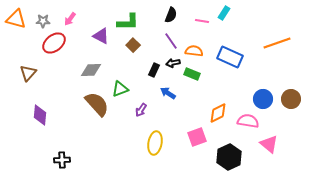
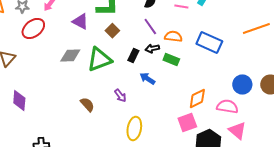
green triangle: (120, 89) -> (99, 60), moved, size x1.5
brown semicircle: (97, 104) -> (87, 104), moved, size x0.6
purple arrow: (141, 110) -> (120, 96), turned -72
pink square: (197, 137) -> (187, 122), moved
pink triangle: (269, 144) -> (237, 130), moved

